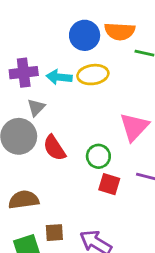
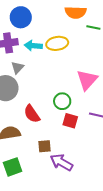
blue circle: (85, 35) -> (21, 17), moved
red semicircle: (54, 148) -> (32, 114), moved
brown square: (54, 233) -> (45, 146), moved

